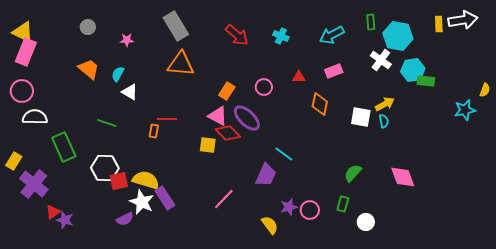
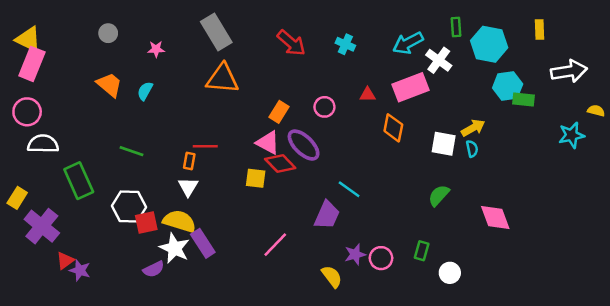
white arrow: (463, 20) -> (569, 71), moved
white cross: (381, 60) -> (439, 60), moved
pink rectangle: (334, 71) -> (410, 87), size x1.6
yellow semicircle: (485, 90) -> (596, 111), turned -96
white triangle: (130, 92) -> (188, 187), moved, turned 30
green semicircle: (353, 173) -> (439, 195), moved

